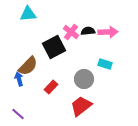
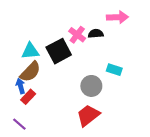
cyan triangle: (28, 14) -> (30, 51), moved
pink arrow: (108, 32) -> (118, 17), moved
red rectangle: (51, 87) -> (28, 97), moved

